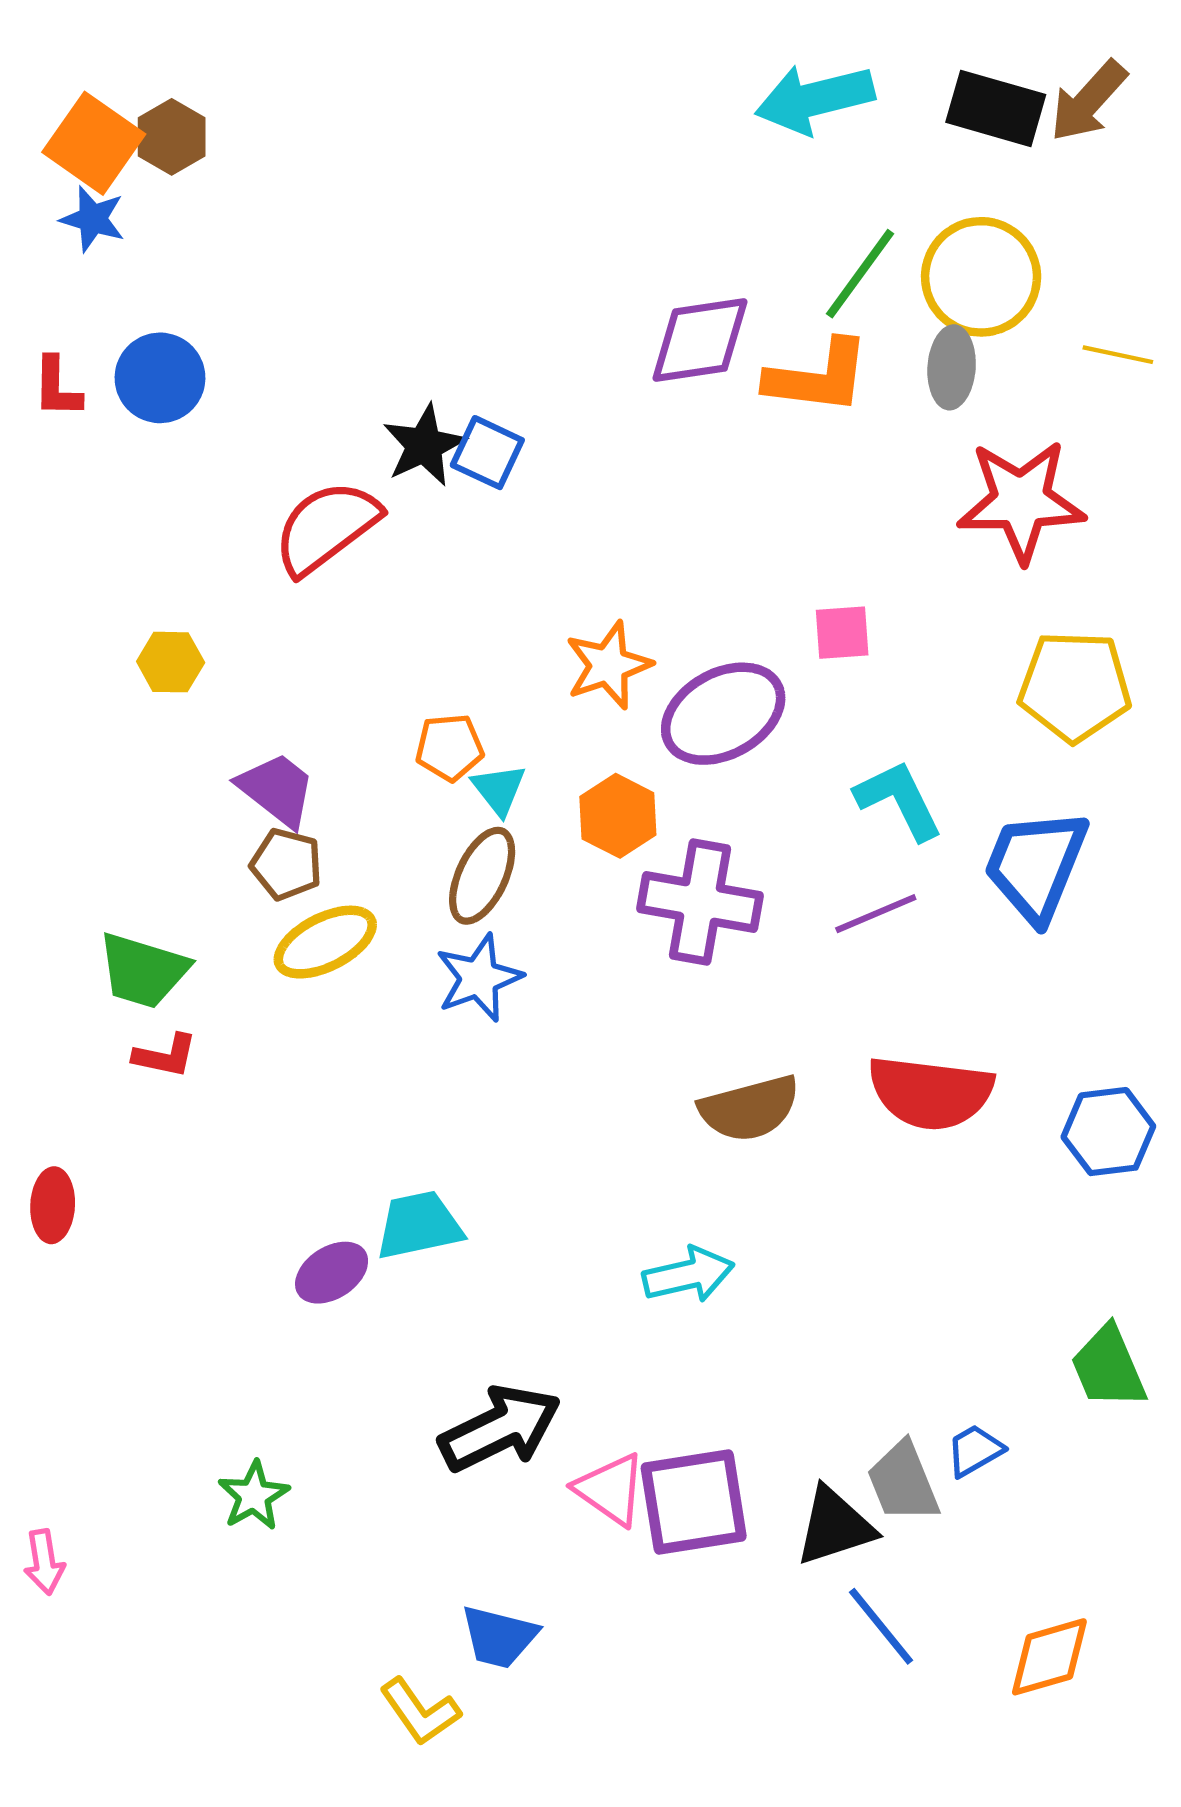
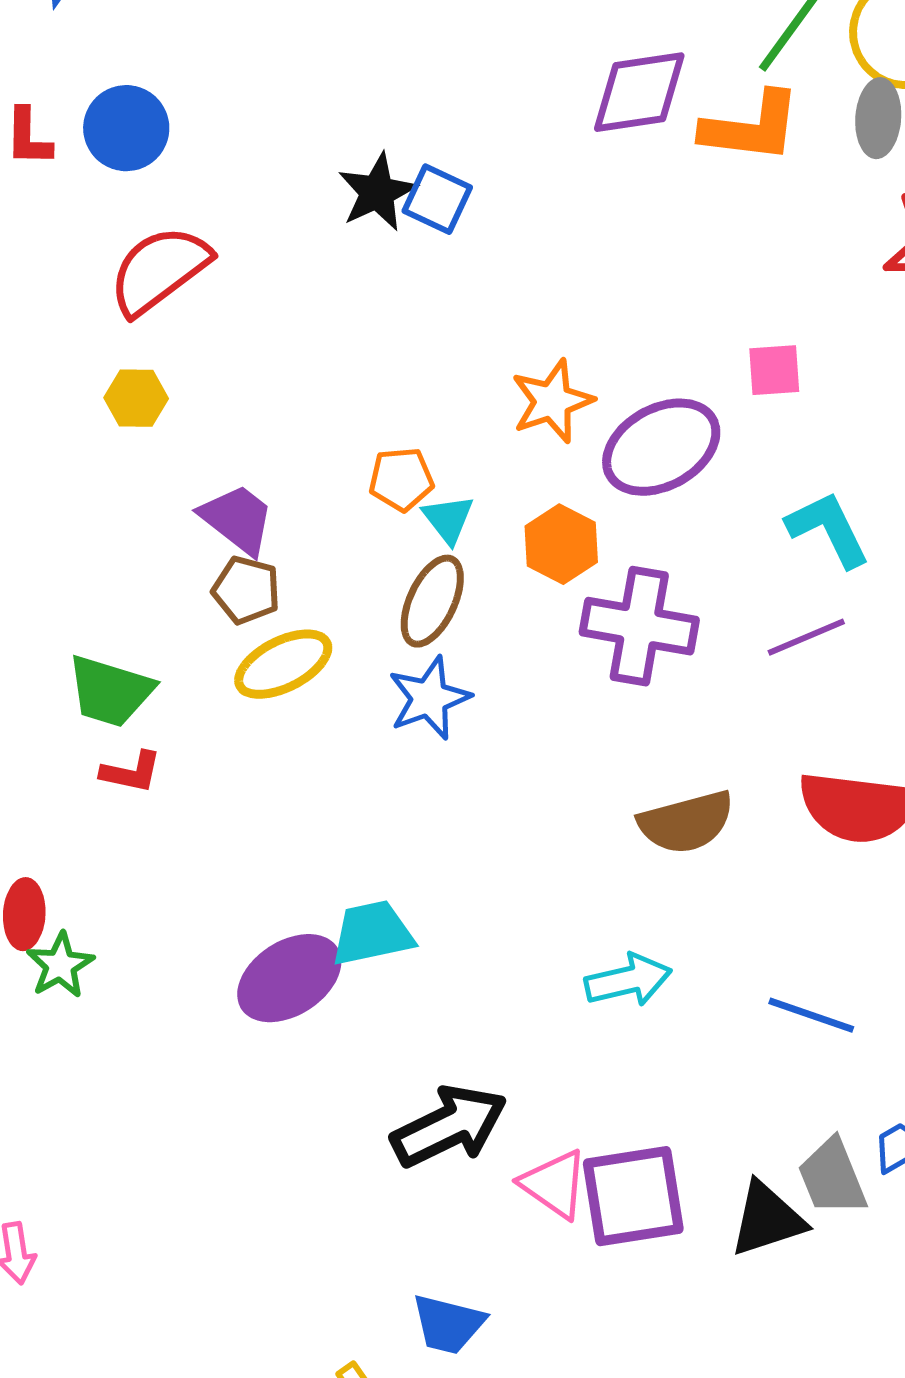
red semicircle: (326, 527) -> (159, 270), moved
purple ellipse: (332, 1273) -> (289, 978), size x1.5
green star: (254, 1496) -> (60, 965), moved
blue line: (881, 1626) -> (811, 1015), moved, turned -32

